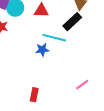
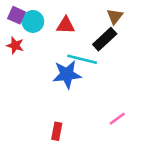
blue star: (42, 50) -> (67, 74), size x1.6

